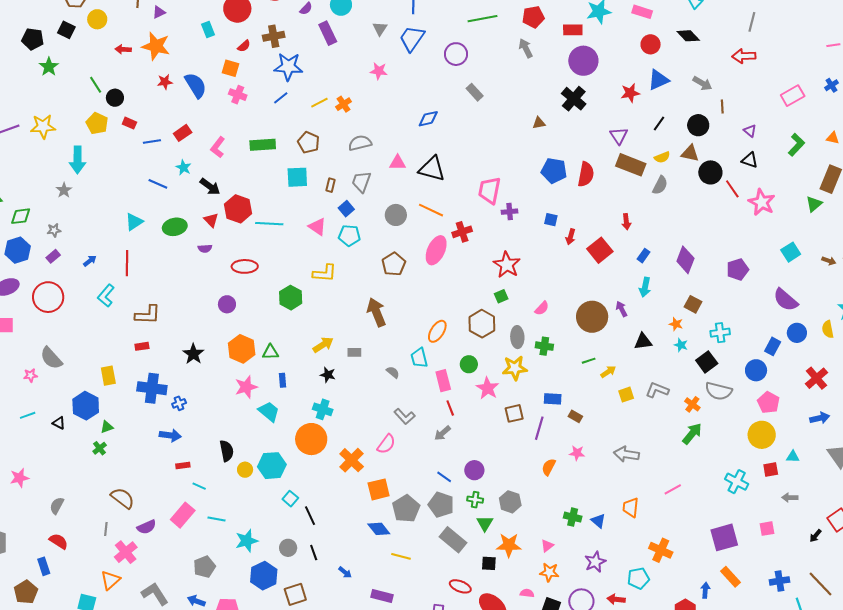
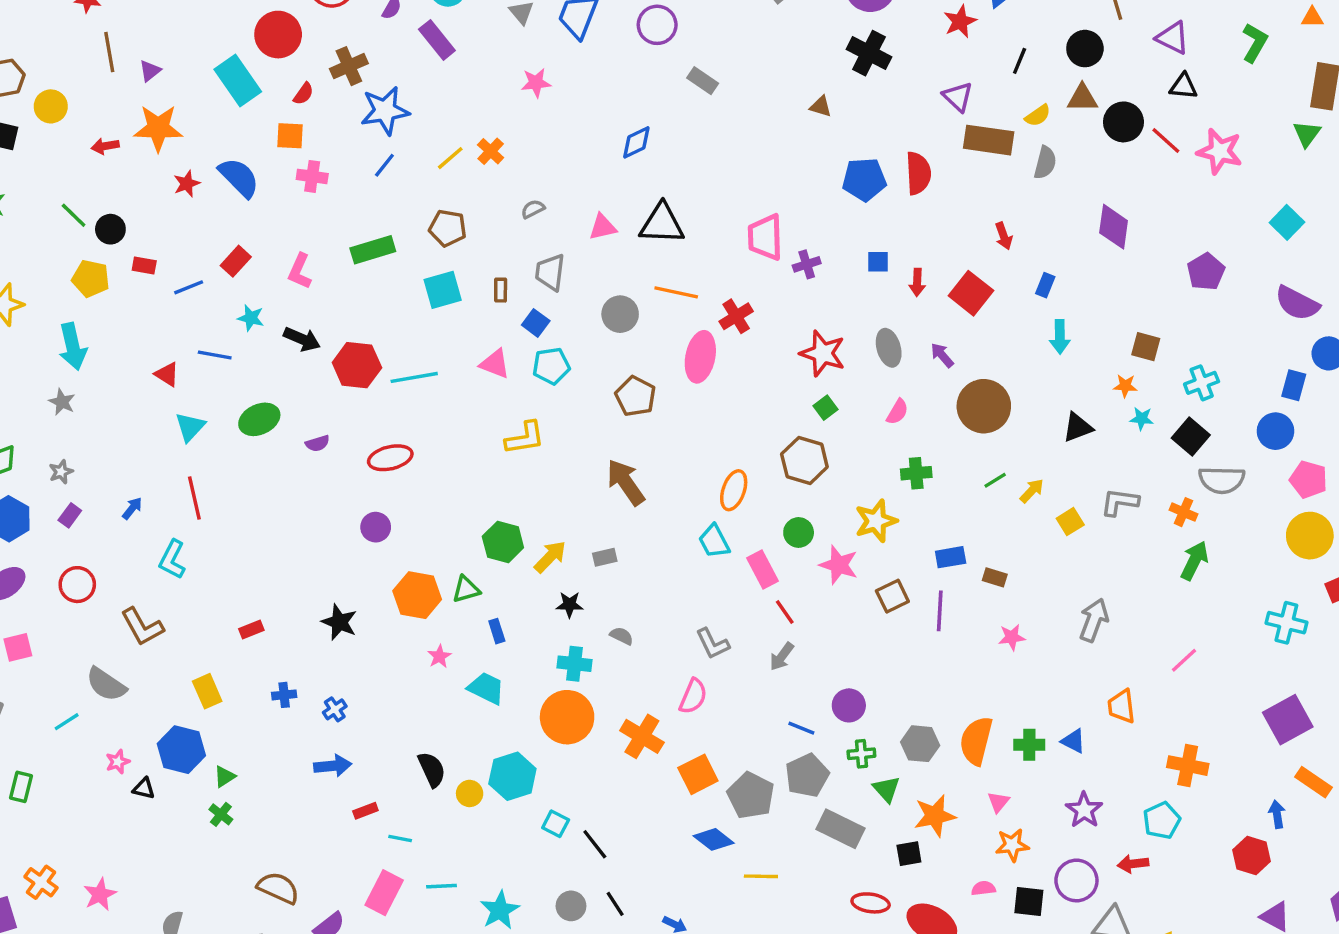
cyan rectangle: (208, 30) -> (238, 81), size x1.8
brown triangle: (539, 123) -> (821, 106), turned 40
purple triangle: (750, 131) -> (1173, 38), size x1.5
gray semicircle: (360, 143) -> (533, 209), size x0.6
red triangle: (211, 220) -> (167, 374), moved
purple diamond: (685, 260) -> (1114, 227), moved
red circle: (48, 297) -> (77, 585), size x0.7
green hexagon: (291, 298) -> (503, 542), moved
purple arrow: (622, 309) -> (942, 355), moved
brown L-shape: (148, 315) -> (142, 627), moved, turned 72
gray ellipse: (517, 337) -> (889, 348), moved
gray semicircle: (393, 372) -> (622, 636), moved
pink star: (31, 375) -> (118, 762), moved
pink star: (246, 387) -> (439, 656), size x0.6
blue cross: (152, 388) -> (284, 695), size x0.5
cyan line: (28, 415) -> (67, 722), moved
gray L-shape: (405, 416) -> (712, 644), turned 30
gray arrow: (626, 454) -> (1094, 620), turned 115
orange semicircle: (549, 467) -> (976, 741), moved, size x1.6
gray pentagon: (441, 505) -> (807, 775), turned -30

